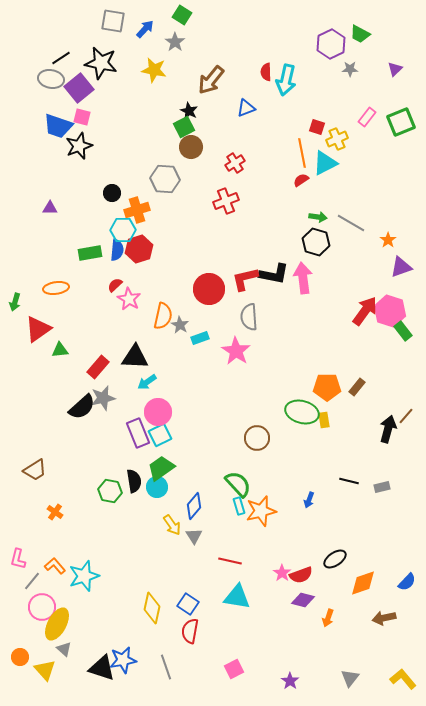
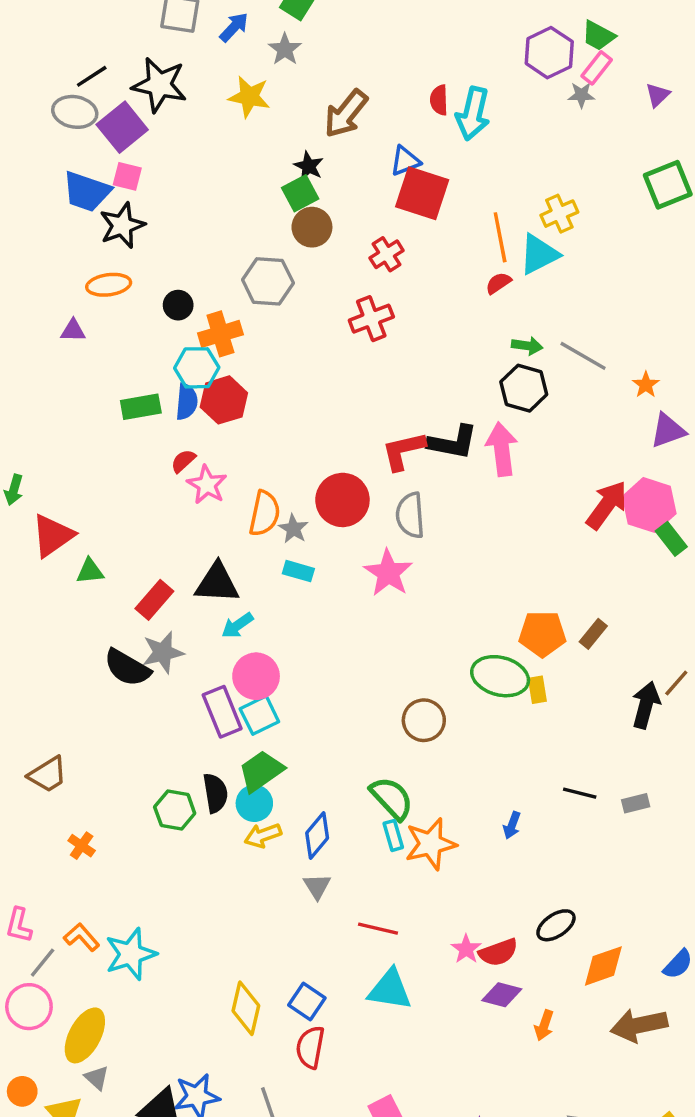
pink rectangle: (367, 117) -> (597, 68), moved
red square: (317, 127) -> (422, 193), moved, size x2.0
orange ellipse: (56, 288) -> (109, 285), moved
red circle: (209, 289) -> (342, 500), moved
cyan rectangle: (200, 338) -> (298, 571), moved, turned 36
black semicircle: (82, 407) -> (127, 668), turned 72
yellow arrow: (172, 525) -> (263, 835), moved, turned 105
pink circle: (42, 607) -> (29, 1007), moved
brown arrow: (384, 618) -> (639, 1025), size x1.4

